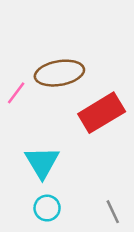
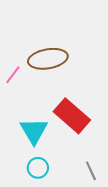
red rectangle: (102, 113) -> (72, 116), moved, turned 72

